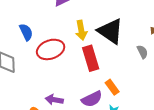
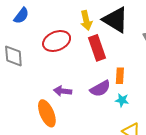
blue semicircle: (26, 32) -> (21, 16), moved, turned 66
orange rectangle: (112, 87) -> (120, 76), turned 42

